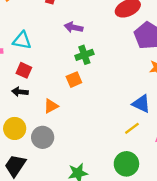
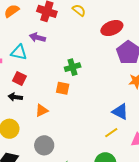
purple arrow: (74, 27) -> (37, 37), moved
orange square: (74, 80) -> (63, 88), turned 32
gray circle: (43, 137) -> (44, 145), moved

